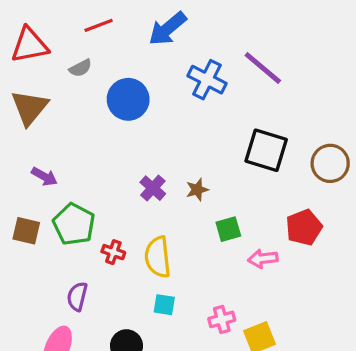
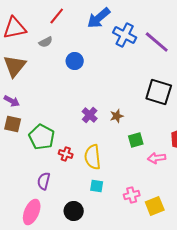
red line: (99, 25) -> (57, 16), turned -30
blue cross: (207, 80) -> (125, 35), moved
blue circle: (128, 99) -> (75, 61), size x0.7
purple arrow: (44, 177) -> (12, 101), moved
brown square: (26, 231) -> (13, 124), moved

